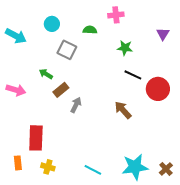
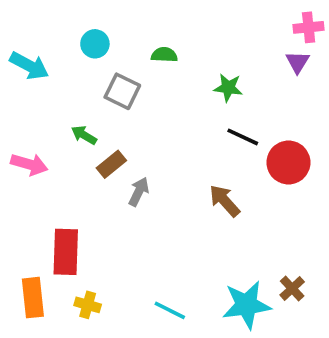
pink cross: (116, 15) -> (309, 27), moved
orange rectangle: (18, 163) -> (33, 298), size x1.5
brown cross: (166, 169) -> (292, 288), moved

